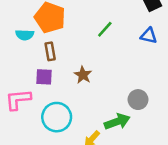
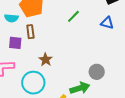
brown star: (83, 75) -> (46, 60), moved
purple square: (44, 77) -> (15, 43), moved

